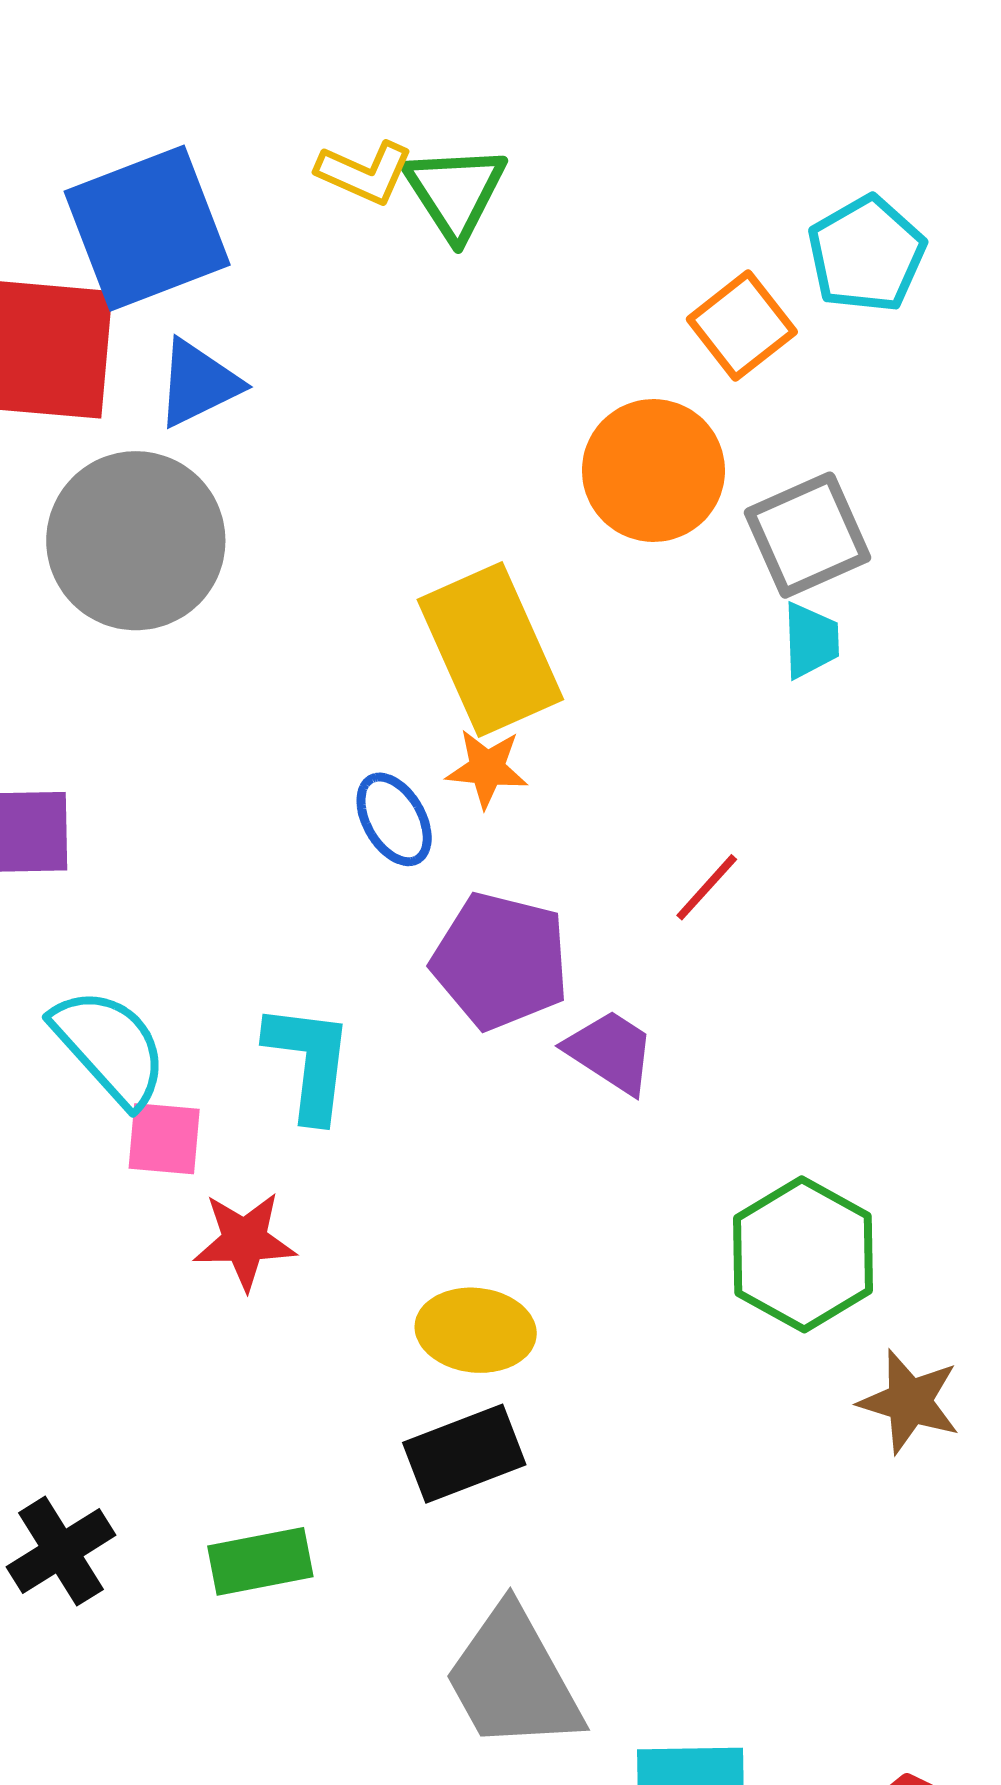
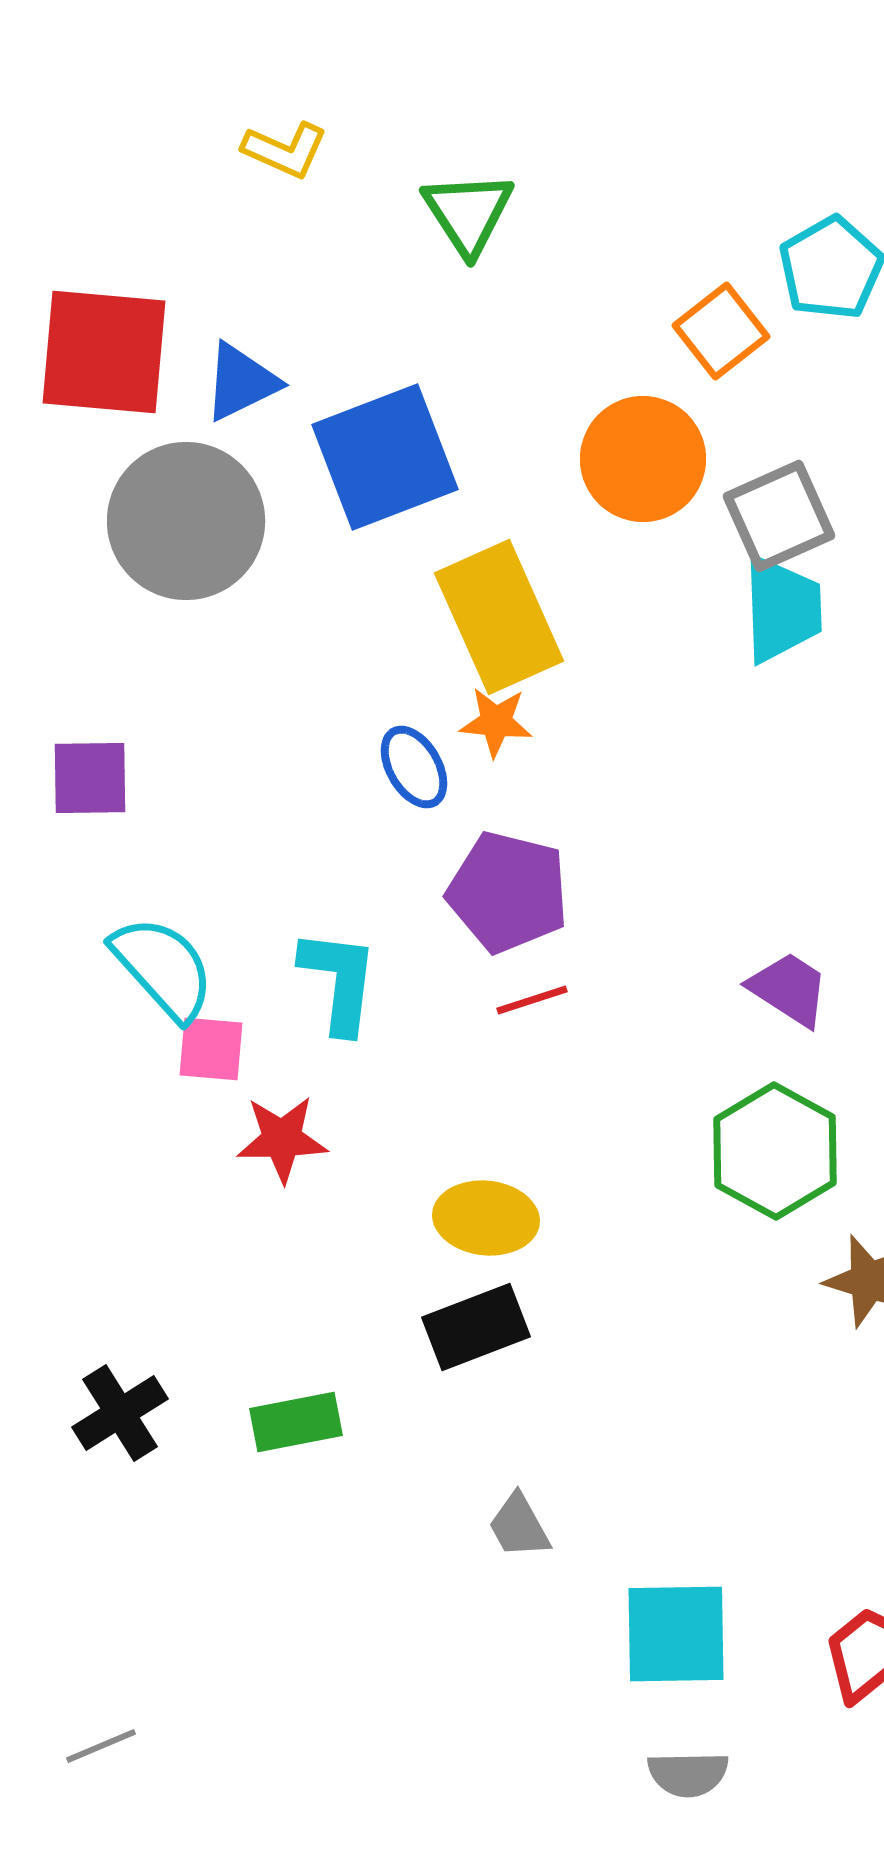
yellow L-shape: (365, 173) -> (285, 150), moved
blue square: (147, 228) -> (385, 457), moved
cyan trapezoid: (811, 640) -> (782, 609), size x1.6
red line: (707, 887) -> (532, 1000), moved, turned 30
purple trapezoid: (610, 1052) -> (789, 989), moved
gray trapezoid: (513, 1679) -> (519, 1526), size x0.5

